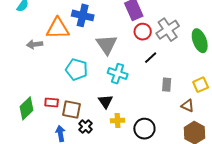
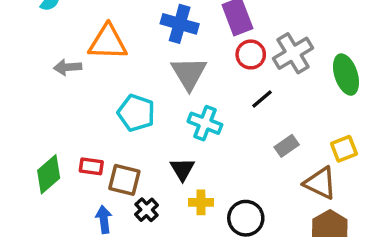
blue cross: (83, 15) -> (180, 24), moved
gray rectangle: (167, 85) -> (287, 146), turned 48
brown triangle: (188, 106) -> (320, 183), size x1.5

